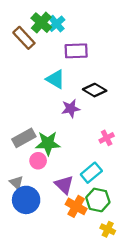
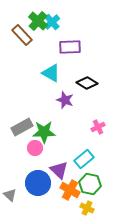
purple star: (71, 109) -> (65, 100), turned 30
gray triangle: (16, 182) -> (10, 195), moved
blue circle: (26, 200) -> (38, 183), moved
yellow cross: (108, 229) -> (87, 208), moved

